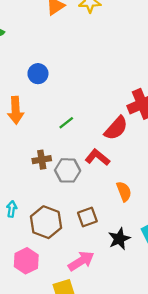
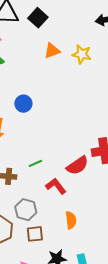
green line: (66, 123) -> (35, 163), moved
gray hexagon: (68, 170) -> (26, 210), moved

